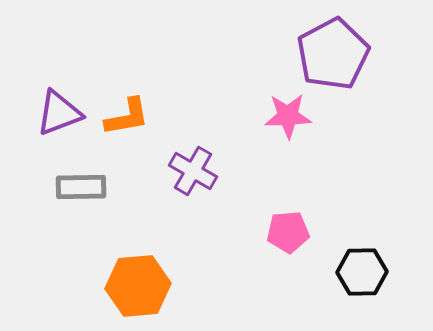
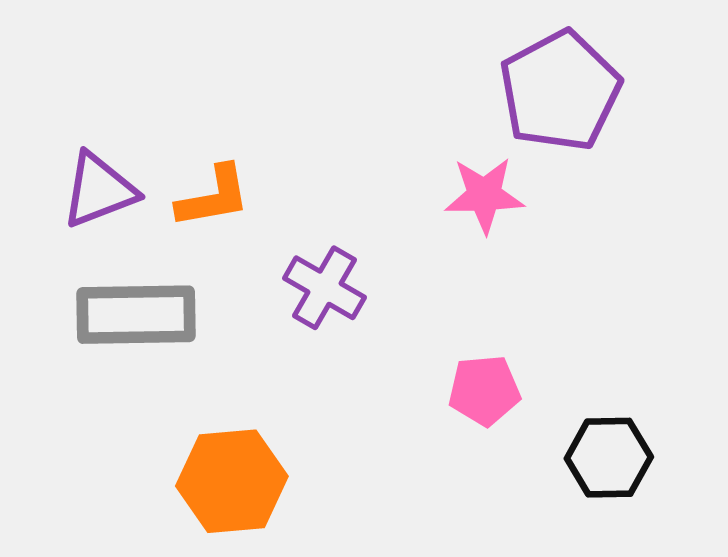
gray rectangle: (81, 187) -> (136, 315), size x1.4

